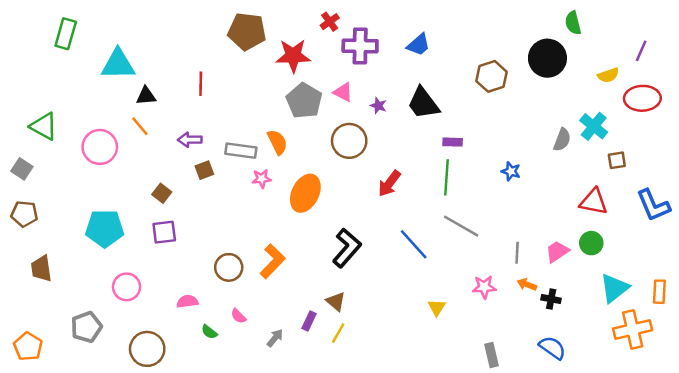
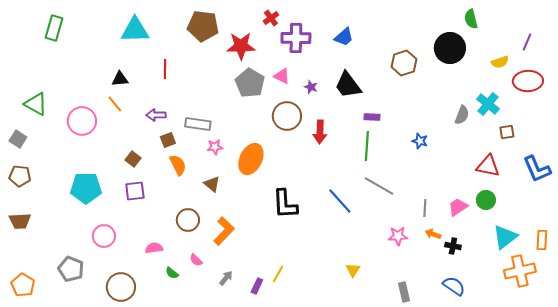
cyan triangle: (118, 64) -> (135, 30), moved
orange semicircle: (277, 142) -> (178, 165), moved
red arrow: (389, 183) -> (320, 132), moved, turned -35
black L-shape: (347, 248) -> (285, 204), turned 136
orange L-shape: (273, 261) -> (224, 231), moved
brown trapezoid: (41, 269) -> (20, 221), moved, turned -85
brown triangle: (336, 301) -> (212, 184), moved
yellow triangle: (437, 308) -> (353, 270), moved
purple rectangle: (309, 321) -> (257, 286), moved
gray pentagon: (86, 327) -> (71, 269), turned -30

